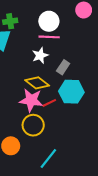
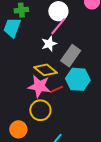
pink line: (49, 37) -> (58, 26), turned -54
gray rectangle: (63, 67) -> (71, 56), size x1.5

